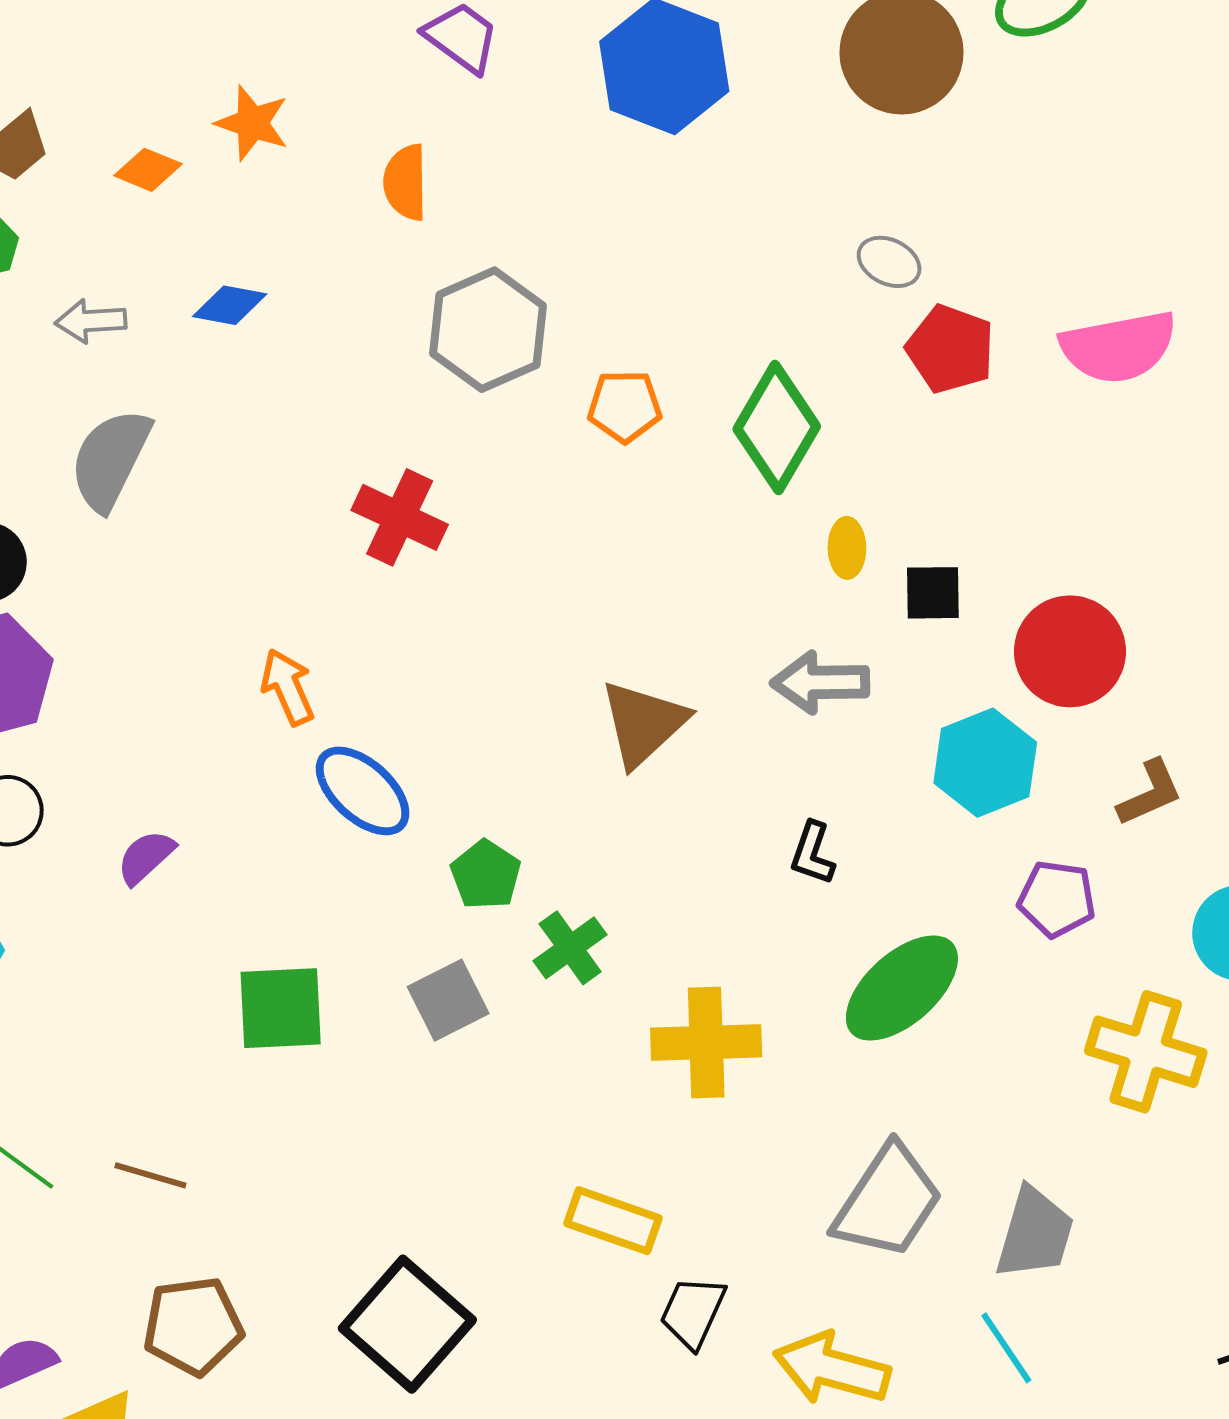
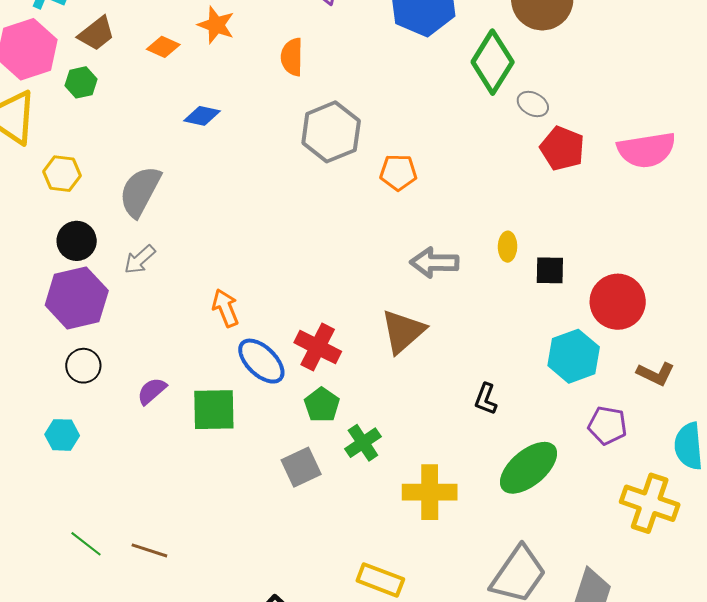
gray arrow: (91, 321) -> (140, 259), moved, turned -40
green diamond: (777, 428) -> (493, 62), moved
red cross: (400, 517) -> (318, 347), moved
gray arrow: (820, 682) -> (434, 263), moved
brown L-shape: (1150, 793) -> (656, 374), turned 48
green square: (281, 1008) -> (214, 410), moved

